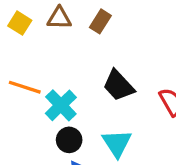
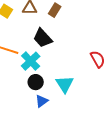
black trapezoid: (118, 86) -> (43, 38), moved

